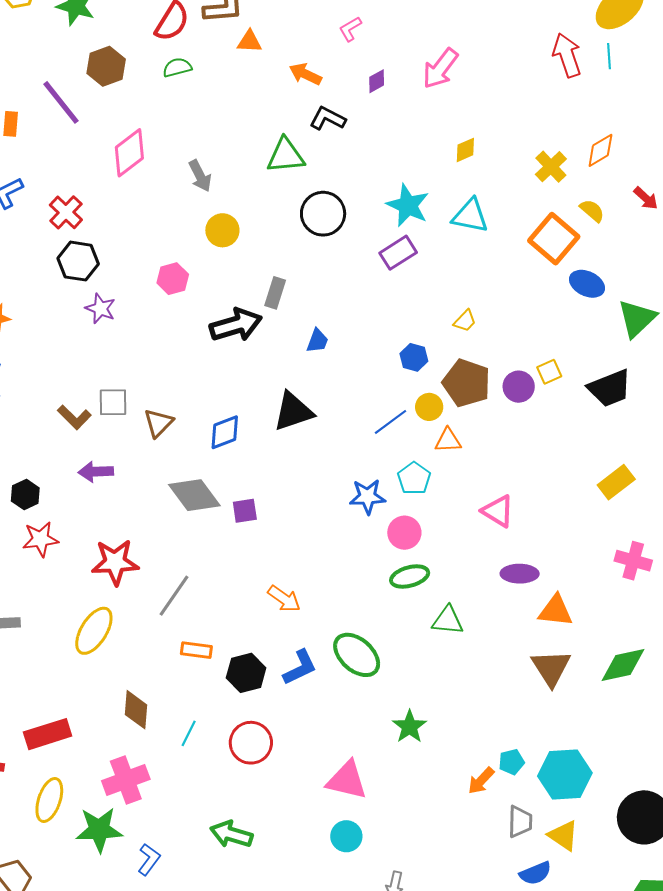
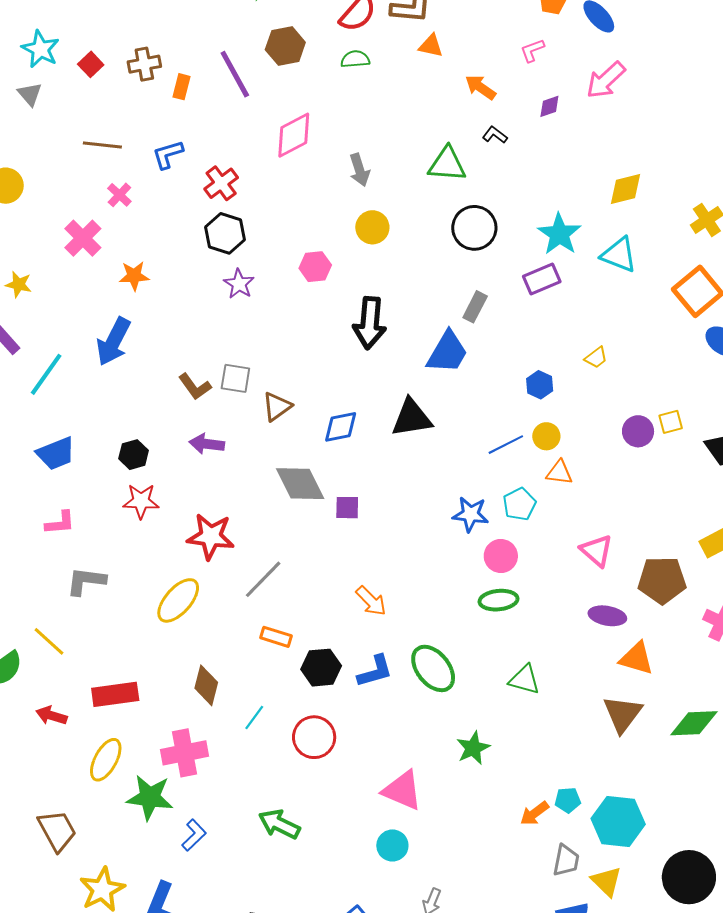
pink arrow: (440, 69) -> (606, 80), moved
black L-shape: (328, 118) -> (495, 135), size x0.7
yellow diamond: (465, 150) -> (625, 189), size x1.4
gray rectangle: (275, 293) -> (475, 307), moved
black arrow: (236, 325) -> (370, 323), turned 102
blue trapezoid: (317, 341) -> (447, 352), size x1.8
brown pentagon: (467, 383) -> (662, 580), moved, turned -30
green triangle: (448, 621) -> (524, 680), moved

